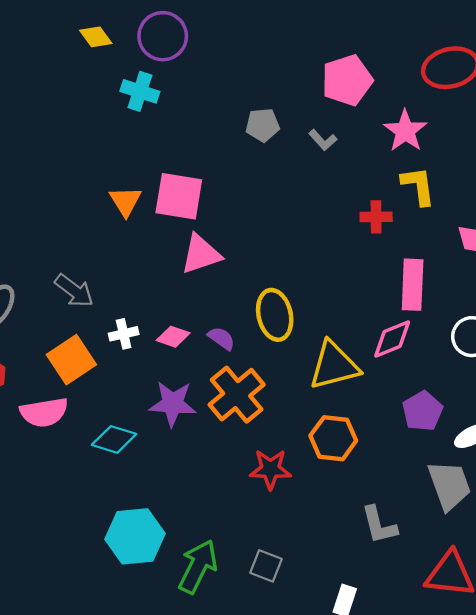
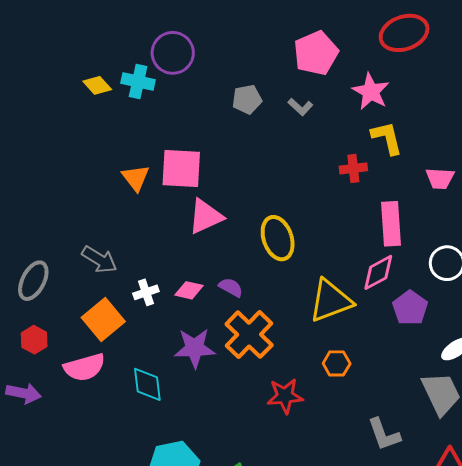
purple circle: (163, 36) -> (173, 53), moved
yellow diamond: (96, 37) -> (97, 85), moved
yellow ellipse: (275, 315) -> (278, 238), moved
purple pentagon: (423, 411) -> (410, 308), moved
orange hexagon: (333, 438) -> (337, 363), size x0.7
cyan diamond: (114, 439) -> (147, 384), turned 72

